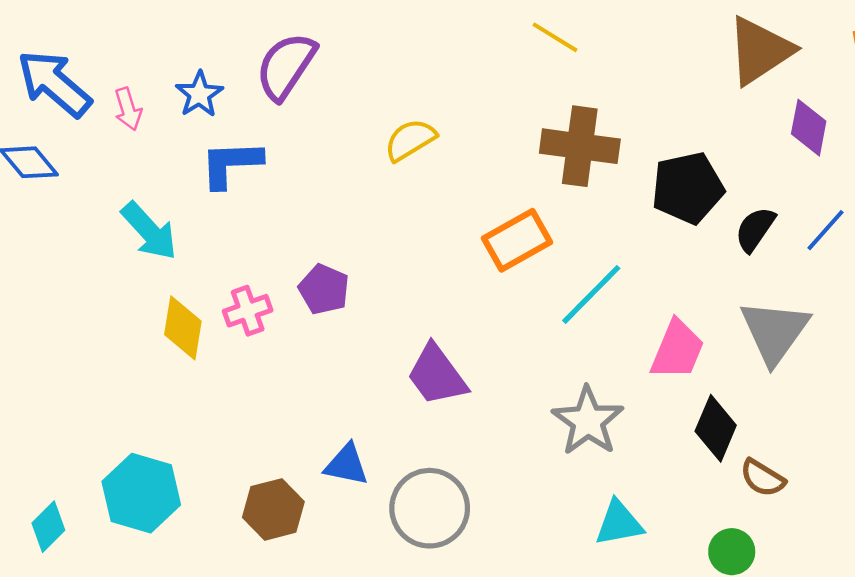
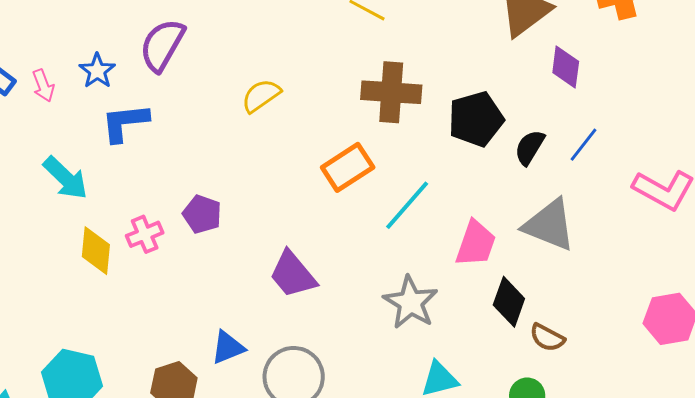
gray triangle: (775, 332) -> (549, 225), turned -40
blue triangle: (346, 465) -> (228, 347), turned -30

